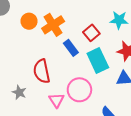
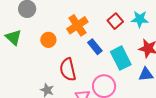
orange circle: (29, 21) -> (48, 40), moved
red square: (91, 33) -> (115, 21), moved

